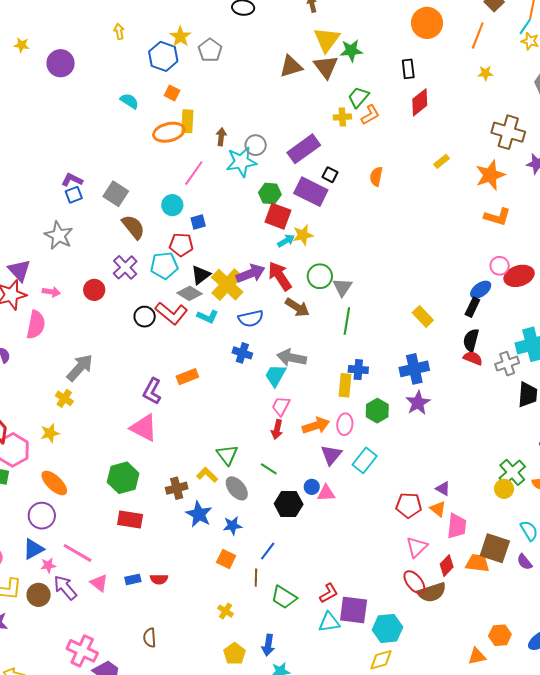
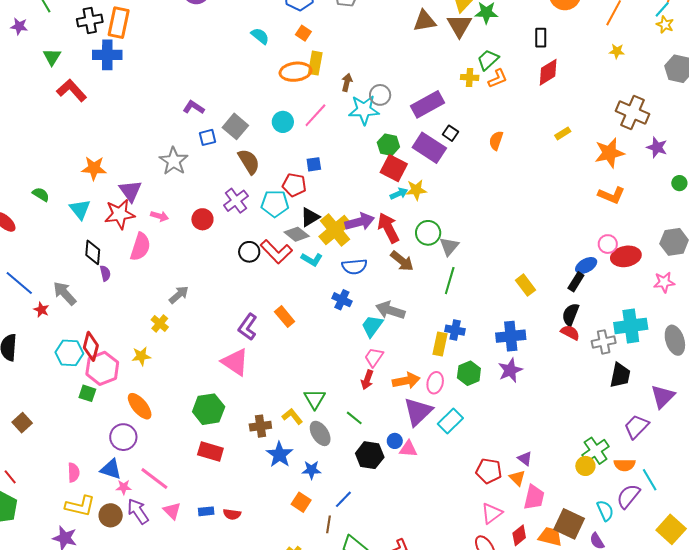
blue square: (74, 195) -> (207, 137), moved
cyan circle: (172, 205) -> (283, 122), moved
gray arrow: (80, 368) -> (179, 295), size x0.7
orange rectangle: (187, 377) -> (285, 317), turned 65
purple triangle: (331, 455) -> (418, 412), size x1.4
blue triangle: (33, 549) -> (111, 469), turned 40

